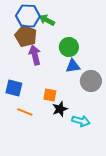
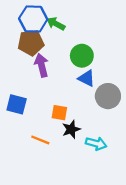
brown pentagon: (26, 36) -> (31, 43), turned -30
blue triangle: (73, 66) -> (87, 78), turned 35
orange line: (25, 112) -> (40, 140), moved

